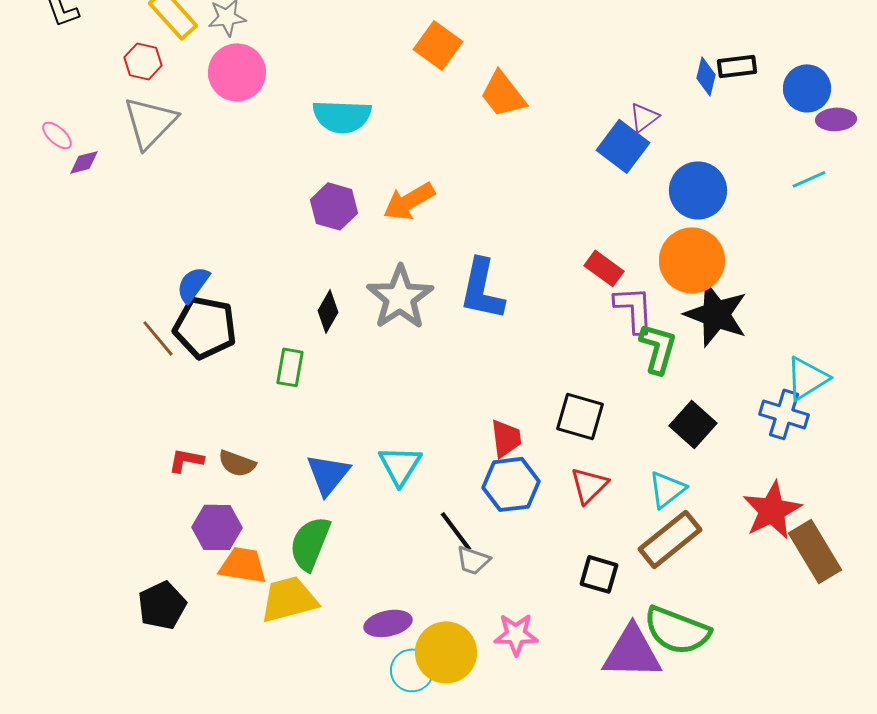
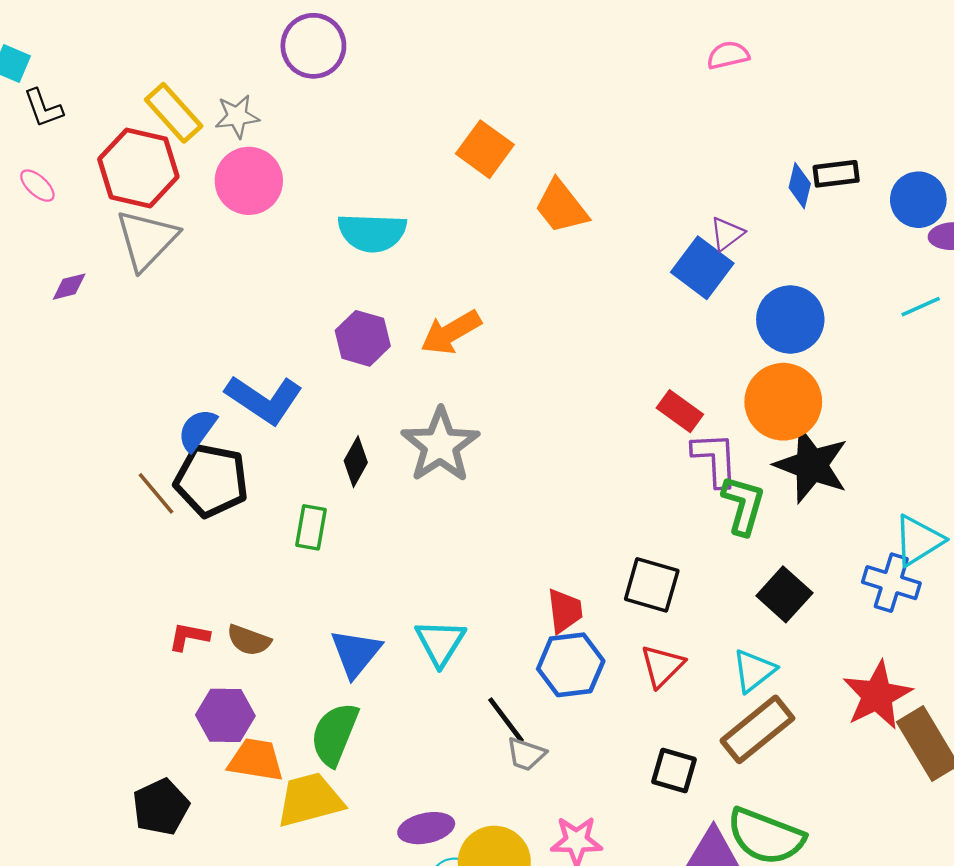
red hexagon: (143, 61) -> (138, 168), size x1.8
pink ellipse: (57, 135) -> (37, 186), moved
blue L-shape: (482, 289) -> (264, 399), moved, turned -68

